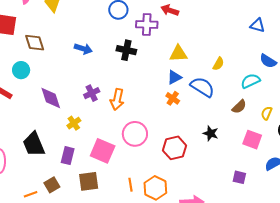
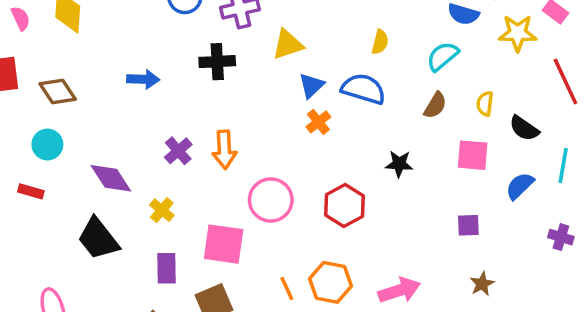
yellow triangle: (178, 54) -> (288, 44), moved
orange cross: (173, 98) -> (318, 122), turned 32
black trapezoid: (34, 144) -> (98, 239), moved

